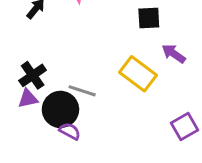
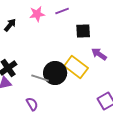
black circle: (60, 109) -> (55, 73), moved
purple semicircle: (70, 131) -> (32, 104), turned 32

